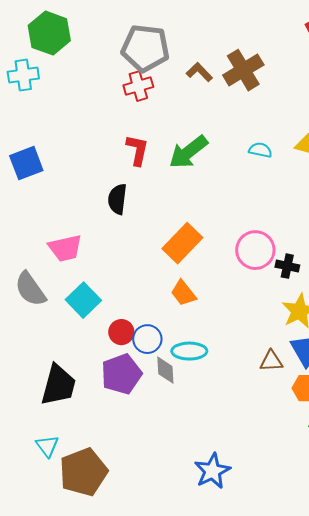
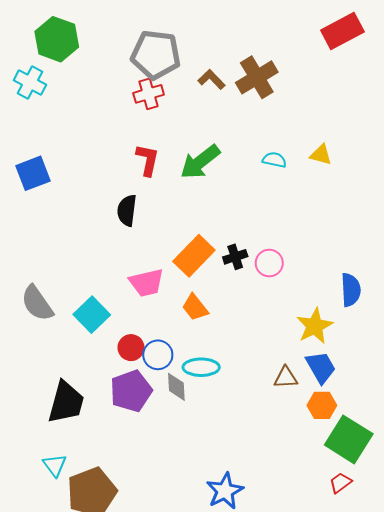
cyan cross: (23, 75) -> (30, 83), turned 36
pink trapezoid: (65, 248) -> (146, 283), moved
pink circle: (255, 250) -> (269, 263), size x0.7
black cross: (287, 266) -> (235, 257), moved, turned -30

